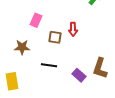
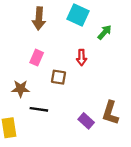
red arrow: (73, 29) -> (82, 58), moved
black line: (49, 65) -> (39, 109), moved

